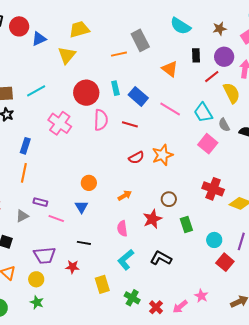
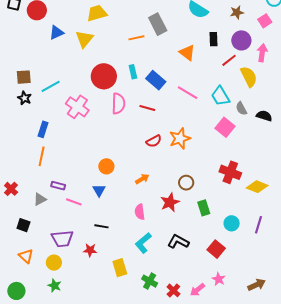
blue triangle: (39, 39) -> (56, 33), moved
cyan line: (36, 91) -> (51, 86), moved
red square: (225, 262) -> (216, 249), moved

